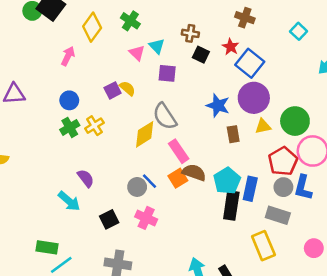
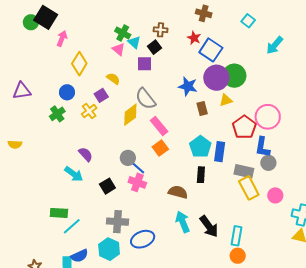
green cross: (130, 21) -> (123, 33), moved
yellow diamond: (92, 27) -> (79, 64), moved
black square: (201, 55) -> (155, 47), moved, turned 32
pink arrow: (68, 56) -> (62, 38), moved
purple square: (113, 90) -> (101, 95), moved
green circle: (295, 121) -> (234, 76), moved
green cross: (70, 127) -> (57, 114), moved
brown semicircle: (194, 172) -> (178, 192), moved
blue line: (150, 181) -> (138, 168), moved
gray circle: (283, 187) -> (268, 163), moved
black rectangle: (231, 205) -> (201, 175), moved, size x0.7
yellow rectangle: (263, 246) -> (249, 188), moved

